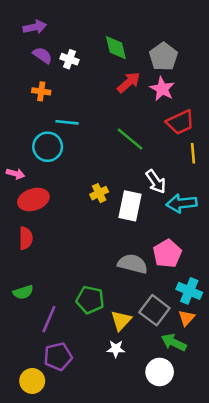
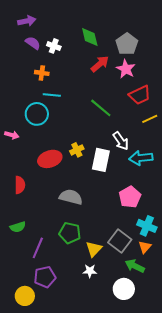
orange cross: (41, 91) -> (42, 73), moved
yellow line: (193, 153) -> (150, 119), turned 70
red ellipse: (33, 200) -> (50, 159), moved
gray semicircle: (133, 264) -> (71, 197), moved

